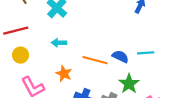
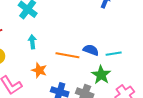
cyan arrow: (59, 43) -> (32, 42), turned 88
cyan line: (146, 53) -> (114, 54), moved

